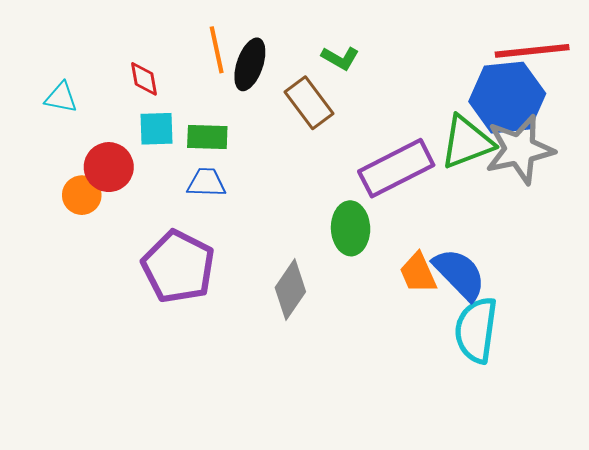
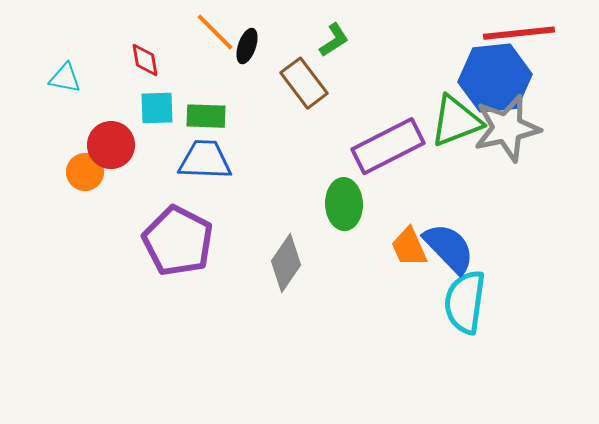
orange line: (217, 50) -> (215, 32), turned -33
green L-shape: (340, 58) -> (334, 40), turned -63
black ellipse: (250, 64) -> (247, 46), size x0.7
blue trapezoid: (206, 183) -> (205, 160), size x1.4

